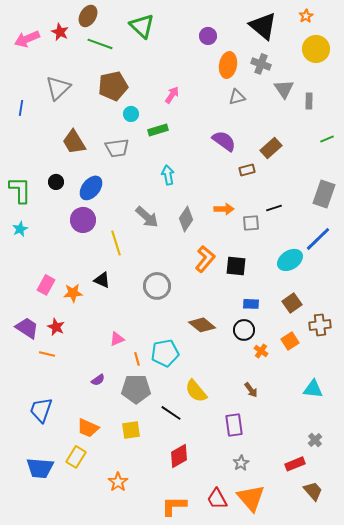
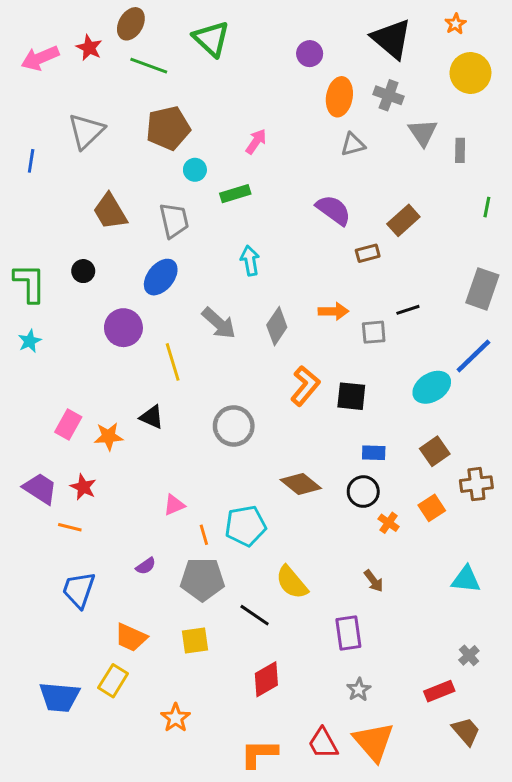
green line: (327, 139) -> (487, 207), turned -56
gray trapezoid: (117, 148) -> (174, 220), turned -95
blue ellipse: (91, 188) -> (161, 277), moved
blue trapezoid: (41, 410) -> (79, 590), moved

